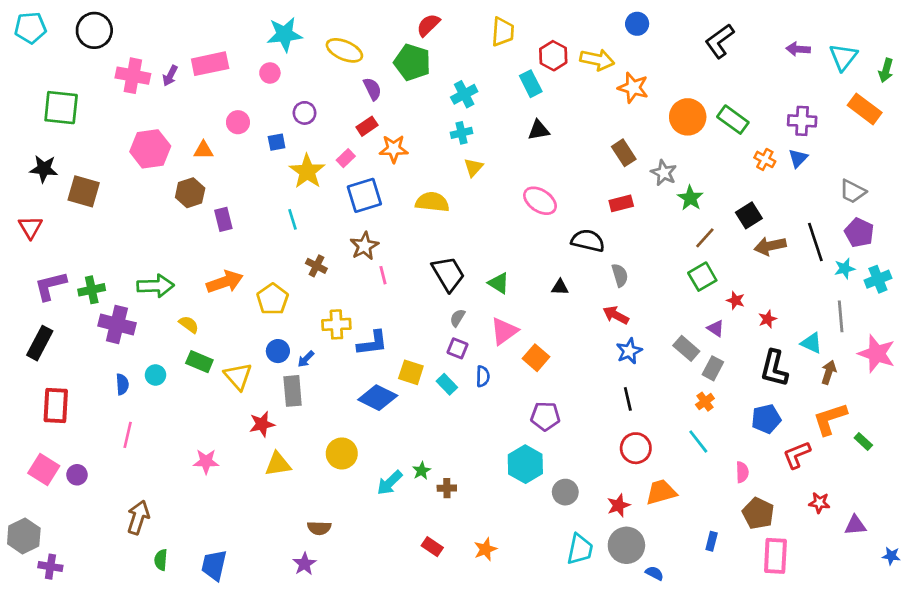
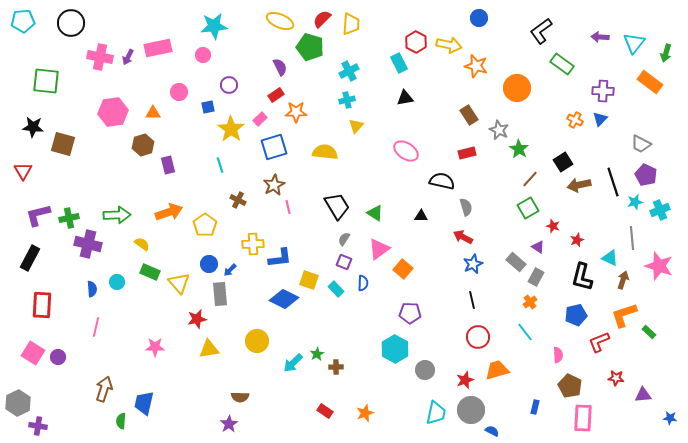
yellow trapezoid: (503, 32) -> (351, 24), moved
yellow ellipse: (344, 50) -> (280, 21), moved
green rectangle: (733, 120) -> (562, 64), moved
blue trapezoid: (214, 565) -> (144, 403), moved

